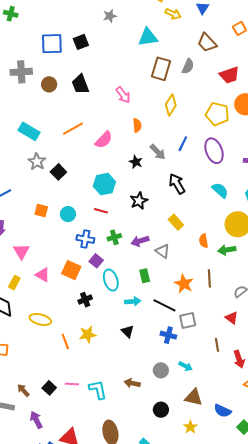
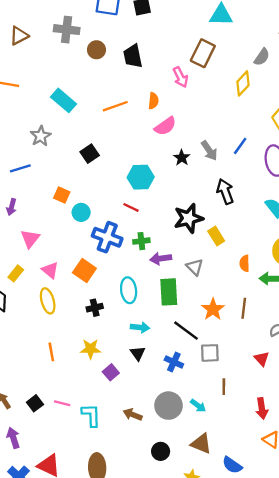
brown rectangle: (161, 69) -> (203, 53), moved
yellow diamond: (171, 105) -> (243, 83), moved
orange semicircle: (137, 125) -> (153, 101), moved
pink semicircle: (104, 140) -> (165, 126), moved
gray star: (37, 162) -> (41, 136), moved
black star: (139, 201) -> (189, 218), moved, size x1.4
cyan circle: (68, 214) -> (81, 212), moved
blue cross: (85, 239) -> (107, 237), size x1.4
purple arrow: (140, 241) -> (161, 258), moved
purple square: (96, 261) -> (111, 372), moved
green rectangle: (145, 276) -> (169, 292), size x1.6
cyan arrow: (133, 301) -> (140, 327), moved
yellow ellipse: (40, 319) -> (48, 301), moved, turned 50
blue cross: (168, 335) -> (174, 362), moved
orange line: (65, 341) -> (51, 352), moved
brown line: (217, 345) -> (224, 387), moved
gray circle: (161, 370) -> (168, 406), size x1.5

